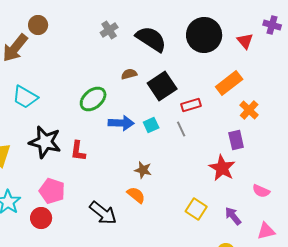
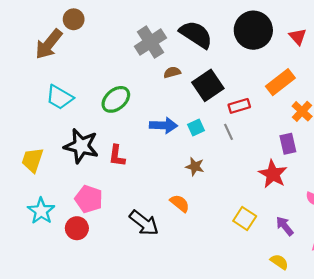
gray cross: (109, 30) -> (150, 42), moved, size x1.6
green ellipse: (93, 99) -> (116, 99), moved
brown star: (143, 170) -> (195, 167), moved

